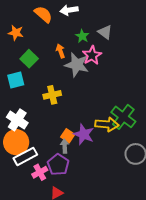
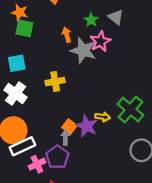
green square: (29, 59) -> (24, 28), moved, turned -36
white cross: (17, 120) -> (15, 94), moved
yellow arrow: (107, 124) -> (103, 117), moved, size x0.6

